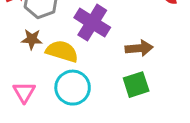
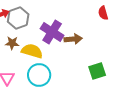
brown arrow: (139, 48) -> (73, 39), moved
green square: (136, 85) -> (97, 71), moved

